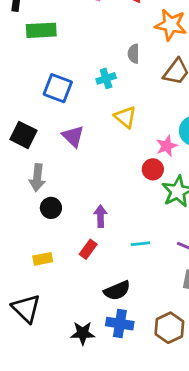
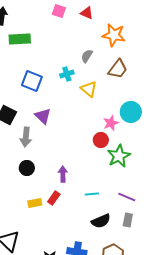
gray semicircle: (134, 54) -> (87, 56), turned 32
yellow triangle: (125, 117) -> (89, 89), moved
gray arrow: (37, 178) -> (26, 137), moved
yellow rectangle: (43, 259) -> (35, 203), moved
black semicircle: (117, 291) -> (101, 221), moved

